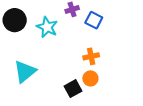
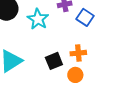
black square: (73, 89) -> (54, 61), moved

